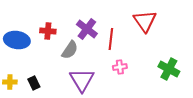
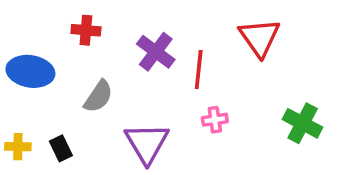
red cross: (48, 31) -> (86, 30), moved
gray semicircle: (70, 50) -> (98, 96), moved

